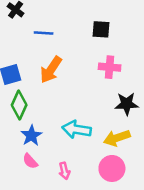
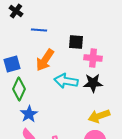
black square: (101, 29) -> (76, 42), moved
black star: (127, 104) -> (93, 83), moved
cyan arrow: (77, 129) -> (66, 81), moved

